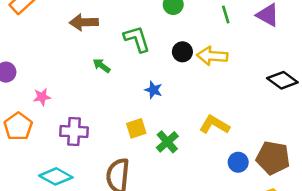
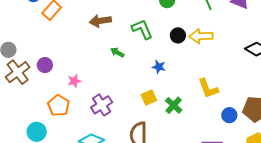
yellow L-shape: (214, 125) -> (208, 88), turned -135
purple cross: (74, 132) -> (102, 105), turned -30

